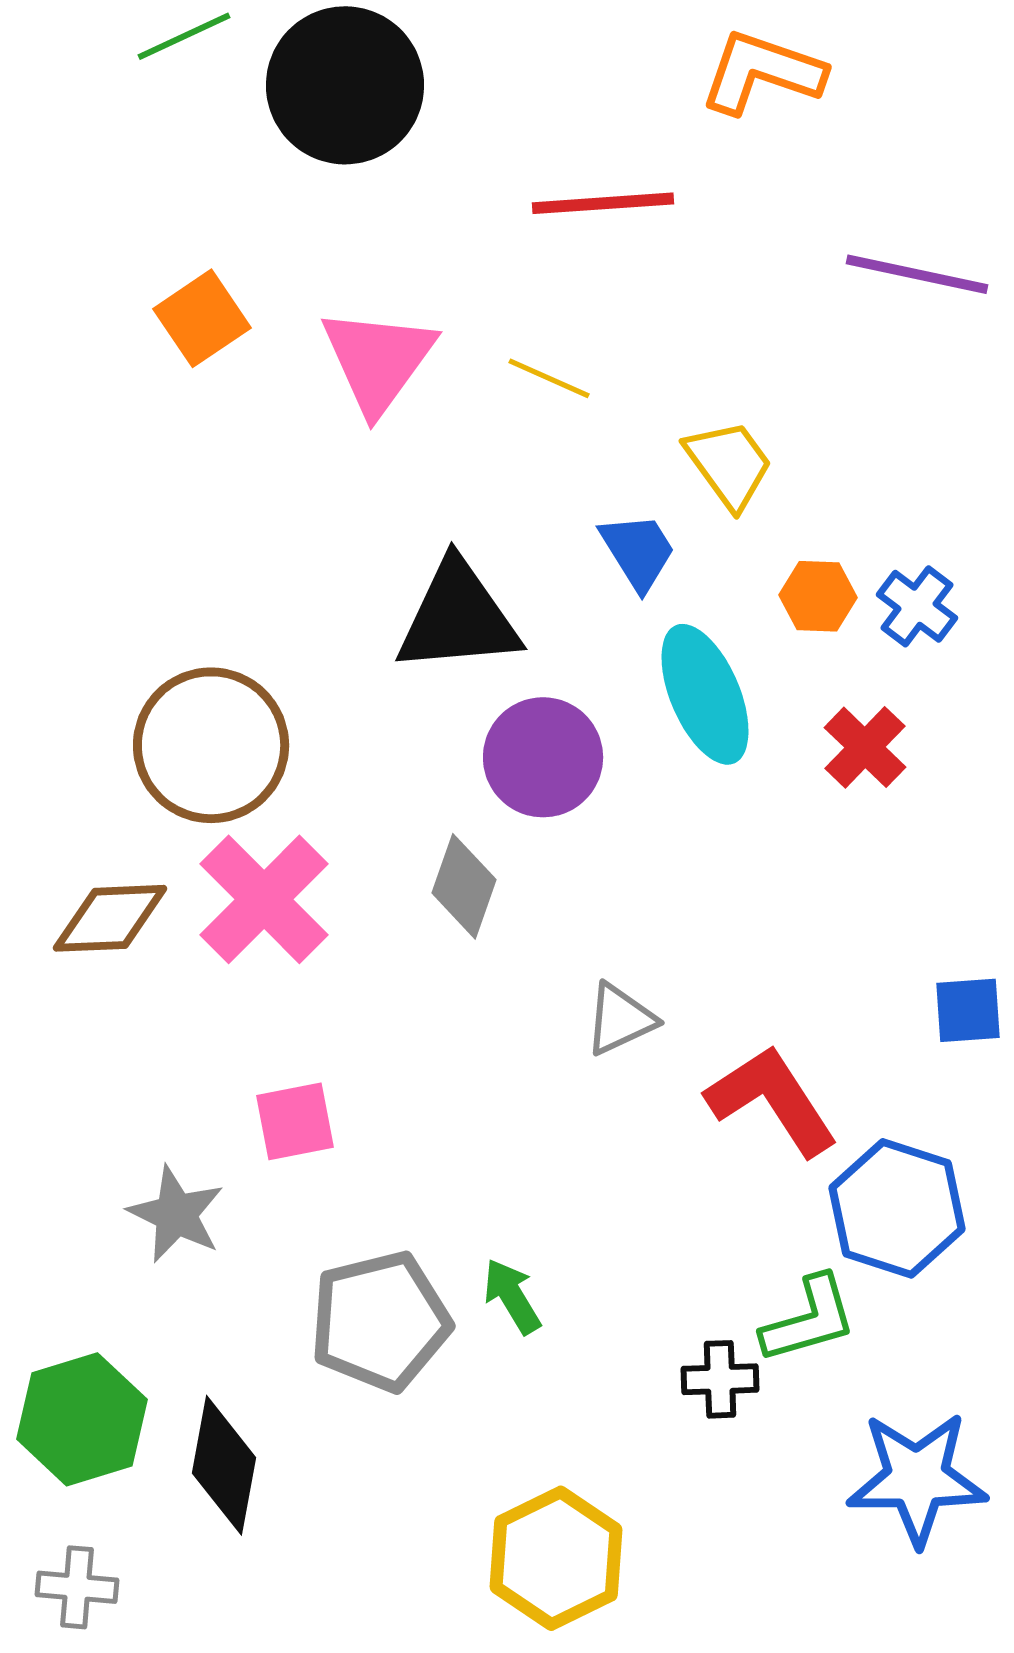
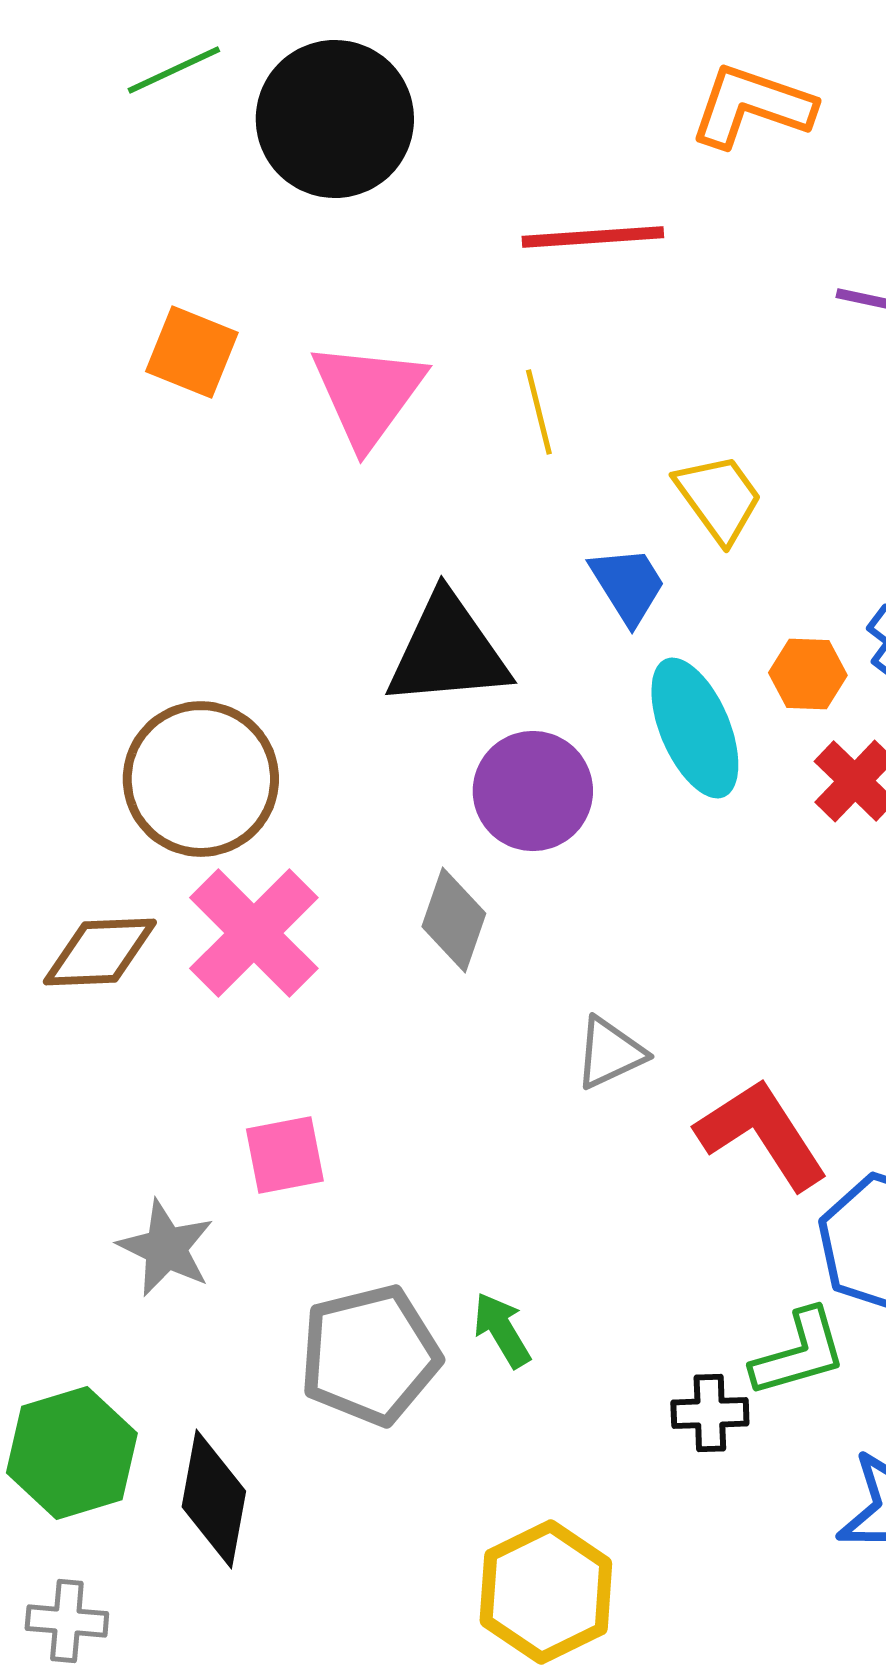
orange square: (202, 318) -> (192, 352), turned -34
yellow line: (549, 378) -> (539, 412), turned 52
orange hexagon: (818, 596) -> (808, 674), moved

